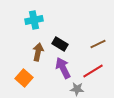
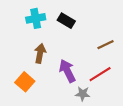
black rectangle: (60, 44) -> (66, 21), moved

